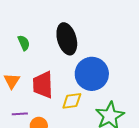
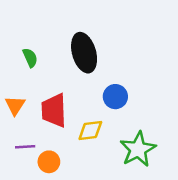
blue circle: (92, 74) -> (115, 97), size x0.6

